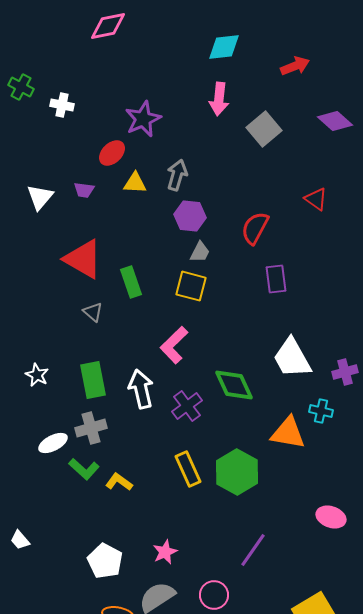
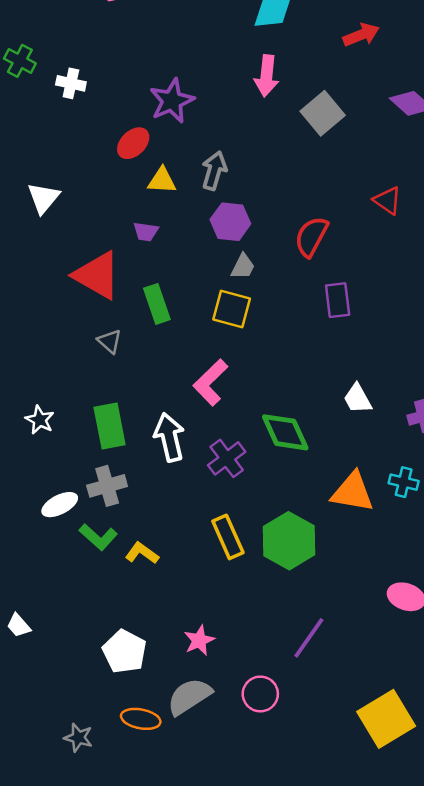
purple trapezoid: (84, 190) -> (146, 232), moved
white trapezoid: (292, 358) -> (358, 399), size x0.6
cyan cross: (321, 411) -> (404, 482), moved

